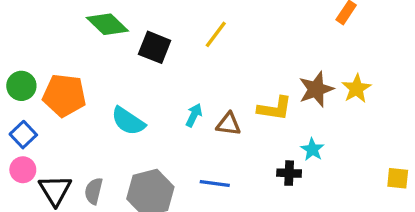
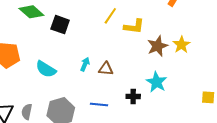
yellow line: (216, 34) -> (110, 16), moved
yellow L-shape: (275, 109) -> (134, 26), moved
cyan star: (312, 149) -> (157, 82), size x1.5
black cross: (289, 173) -> (133, 96), moved

